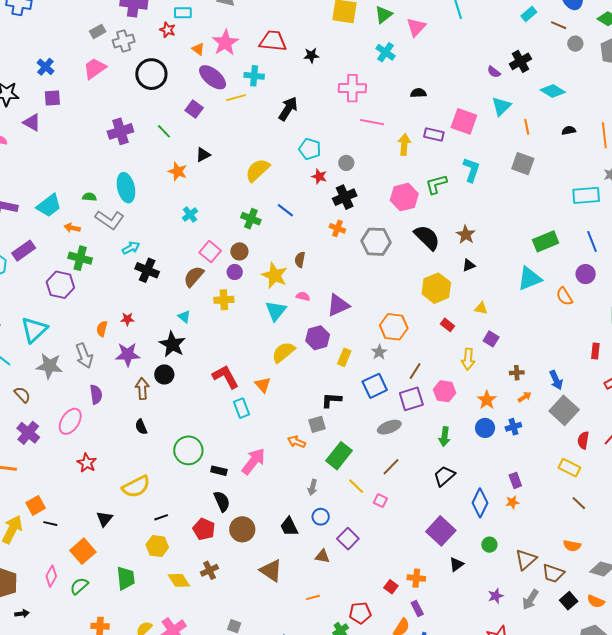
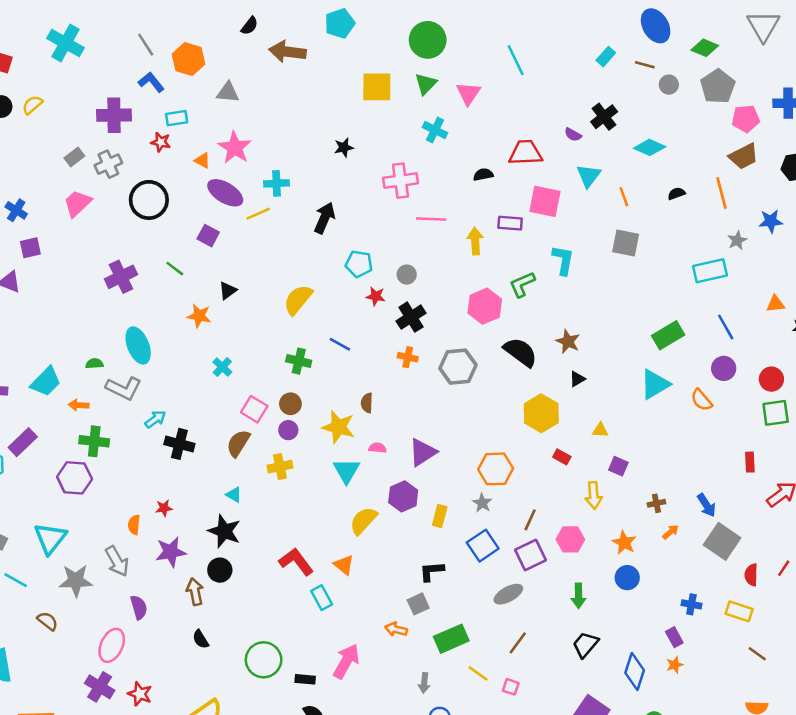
red trapezoid: (273, 41) -> (526, 153), moved
blue cross: (513, 427) -> (691, 604), moved, turned 35
purple cross: (28, 433) -> (100, 687), moved
green rectangle: (339, 456) -> (451, 639), turned 36

